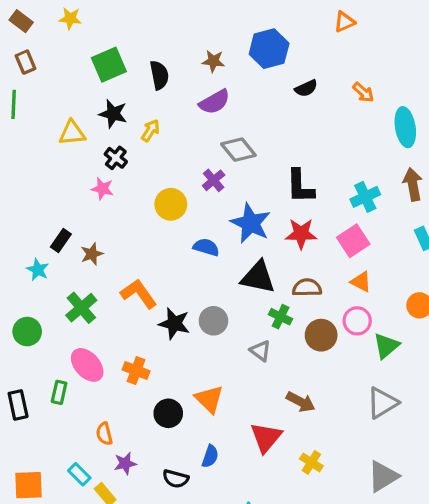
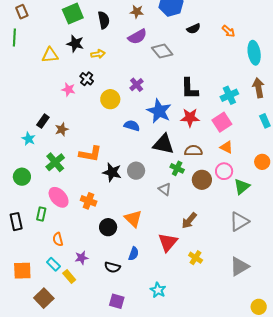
yellow arrow: (150, 131) -> (98, 54), turned 48
gray diamond: (238, 150) -> (162, 51), moved
black cross: (116, 158) -> (87, 79), moved
orange L-shape: (139, 294) -> (90, 154), turned 135
brown arrow: (301, 402) -> (189, 221), turned 102
orange semicircle: (104, 434) -> (58, 239), moved

